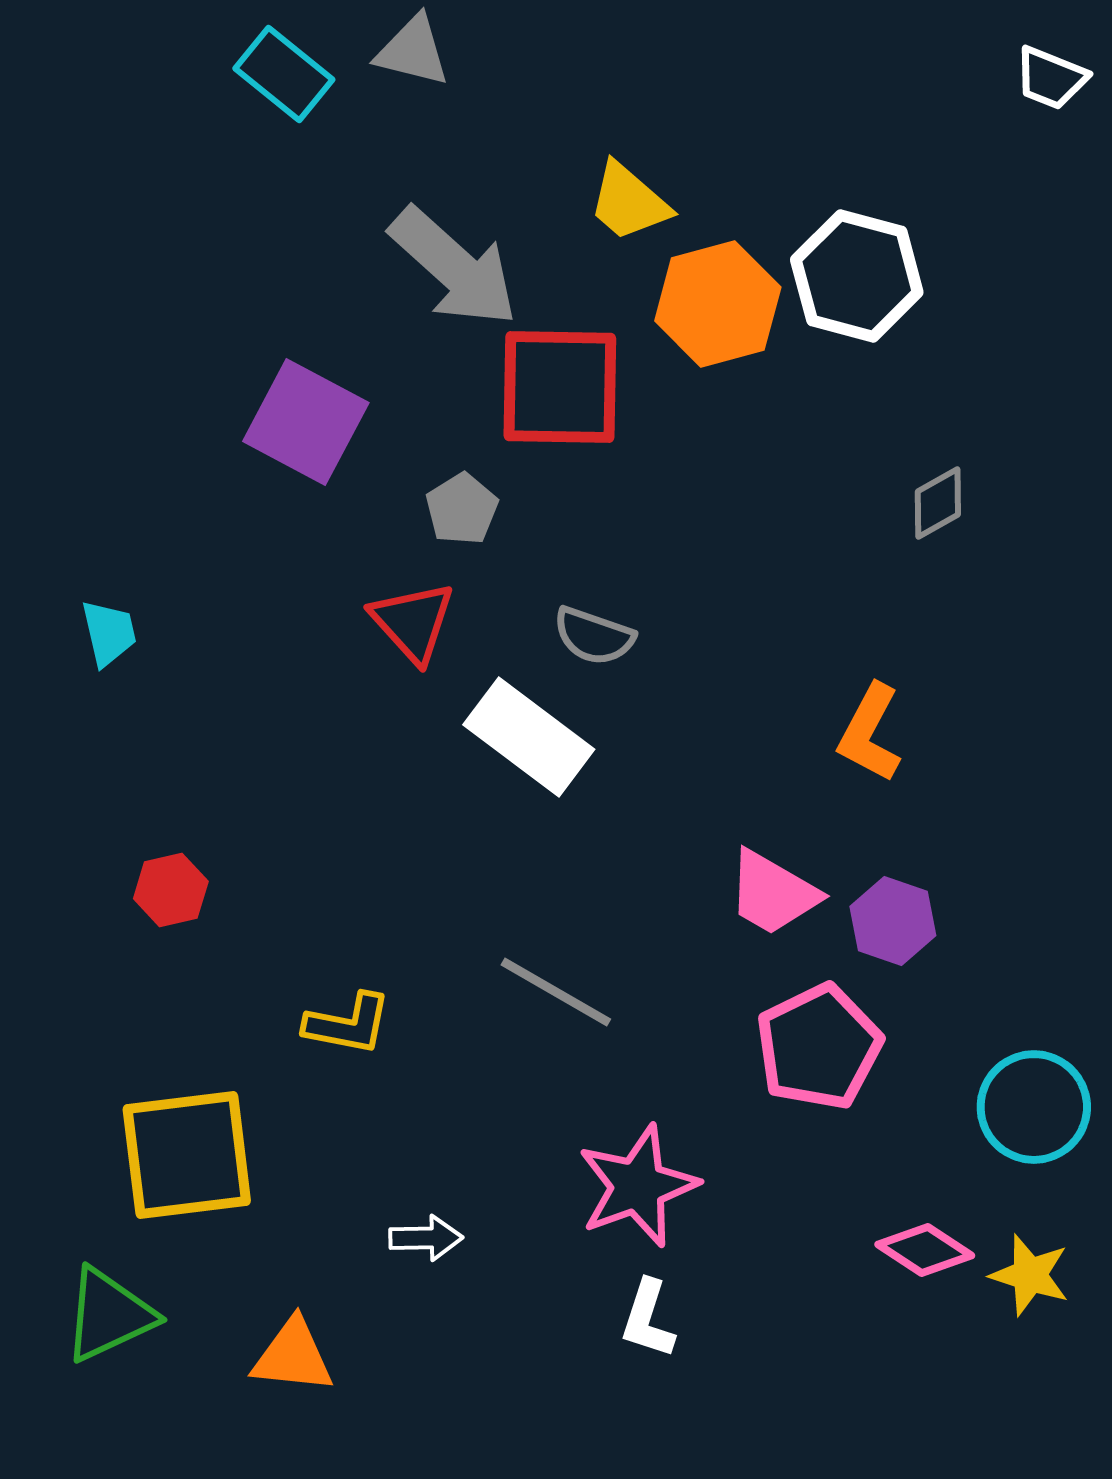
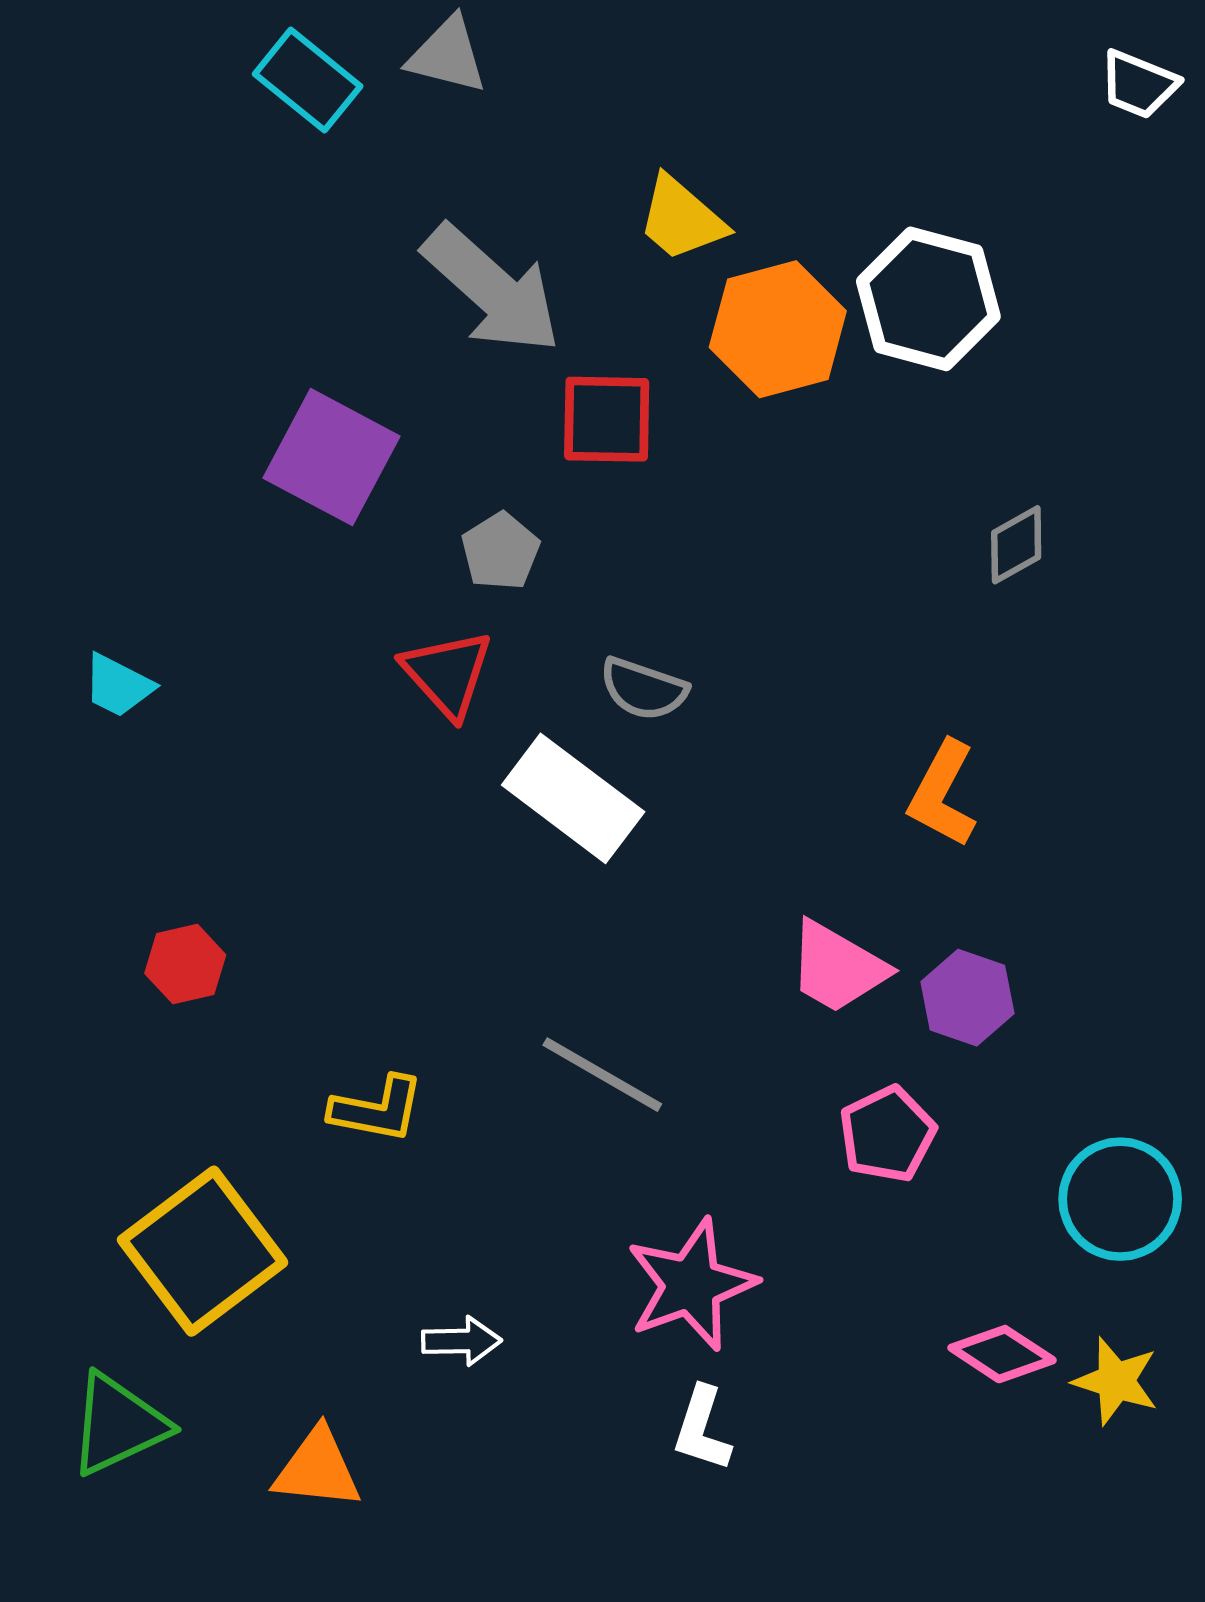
red square: (560, 387) -> (607, 419), size x0.7
cyan trapezoid: (109, 633) -> (118, 686), turned 130
pink pentagon: (819, 1047) -> (887, 1134), size x0.7
yellow square: (187, 1155) -> (203, 1251), turned -30

